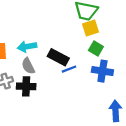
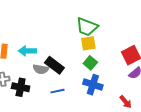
gray semicircle: (28, 66) -> (41, 69), moved, turned -63
blue line: (69, 69) -> (57, 91), moved

